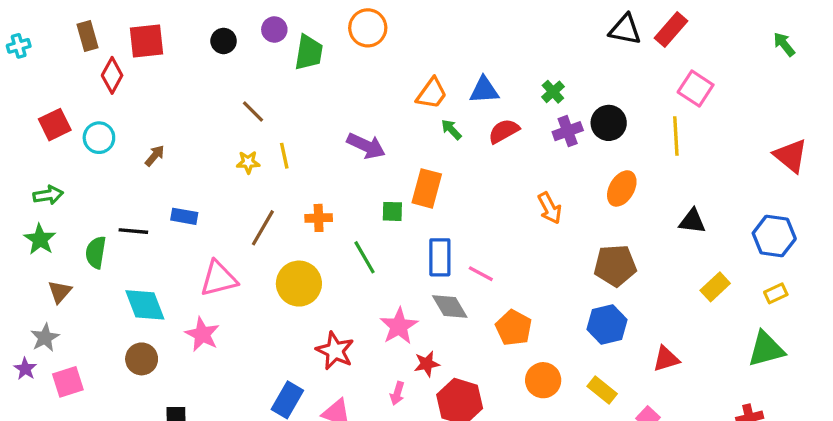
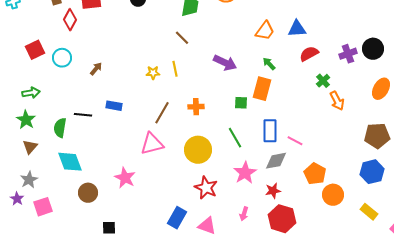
green cross: (553, 92) -> (323, 81), moved
brown line: (253, 111) -> (182, 38), moved
green arrow: (451, 129) -> (269, 64), moved
green line: (364, 257) -> (235, 138), moved
pink triangle: (219, 279) -> (152, 144), moved
yellow circle: (299, 284) -> (198, 150), moved
brown triangle: (60, 292) -> (30, 147), moved
cyan diamond: (145, 305) -> (70, 162), moved
gray diamond: (450, 306) -> (276, 161), turned -70
red star: (427, 364) -> (273, 191), moved
orange circle: (543, 380) -> (333, 195), moved

